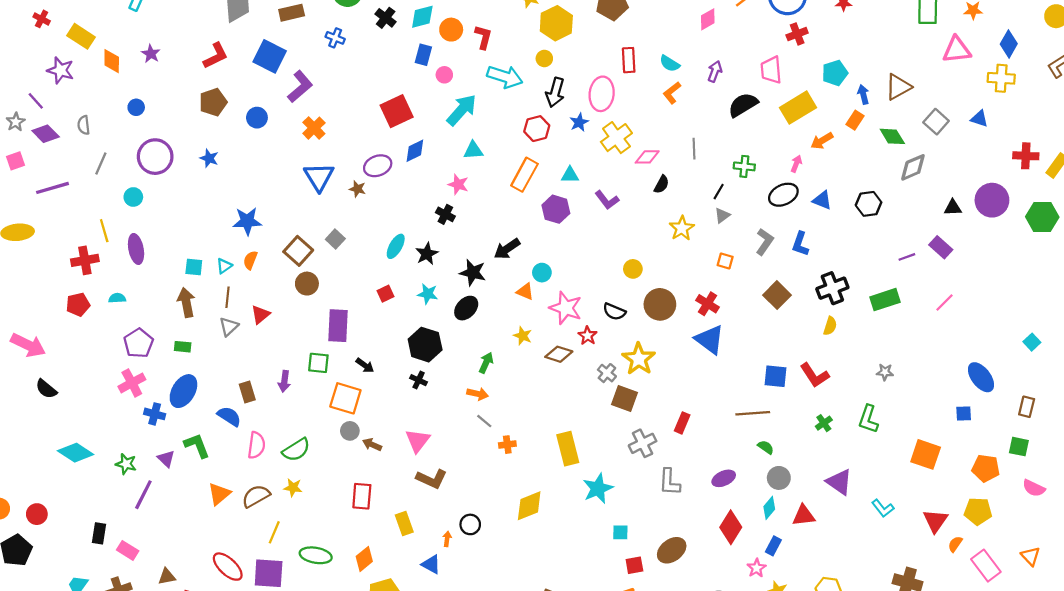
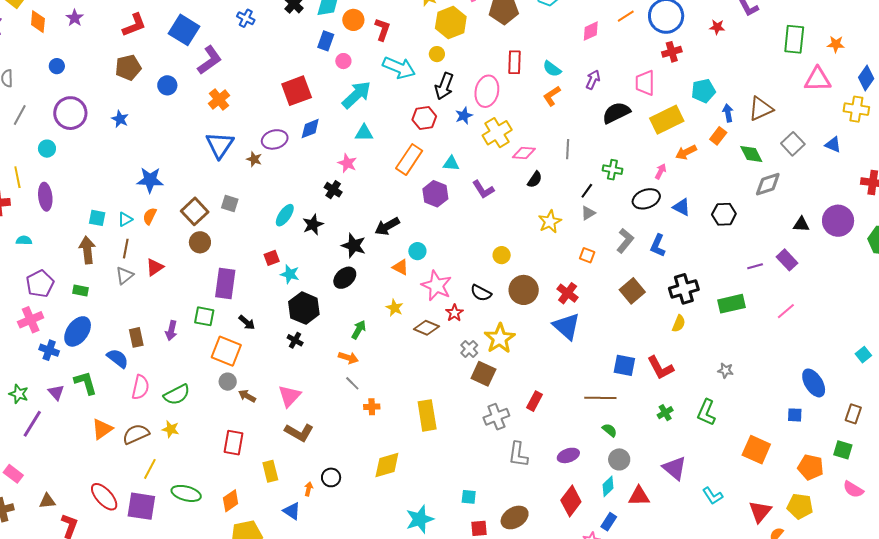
gray square: (335, 239) -> (230, 204), turned -30
cyan star: (428, 294) -> (290, 274), moved
cyan star: (598, 488) -> (420, 519), moved

